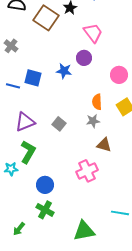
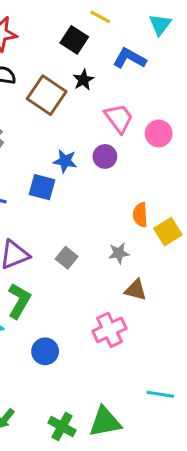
blue star: (64, 71) -> (65, 161), moved
pink circle: (119, 75) -> (159, 133), moved
blue square: (33, 78) -> (42, 187), moved
orange semicircle: (97, 102) -> (140, 215), moved
green cross: (45, 210) -> (62, 426), moved

